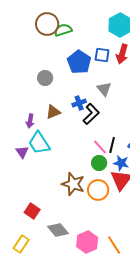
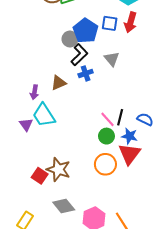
gray circle: (45, 78) -> (70, 39), moved
black L-shape: (91, 114) -> (79, 55), moved
brown star: (73, 184) -> (58, 169), moved
red square: (32, 211) -> (40, 176), moved

